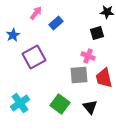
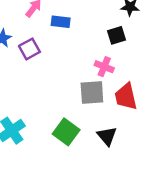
blue rectangle: (56, 23) -> (61, 22), turned 48
purple square: (34, 57) -> (29, 49), moved, size x0.7

